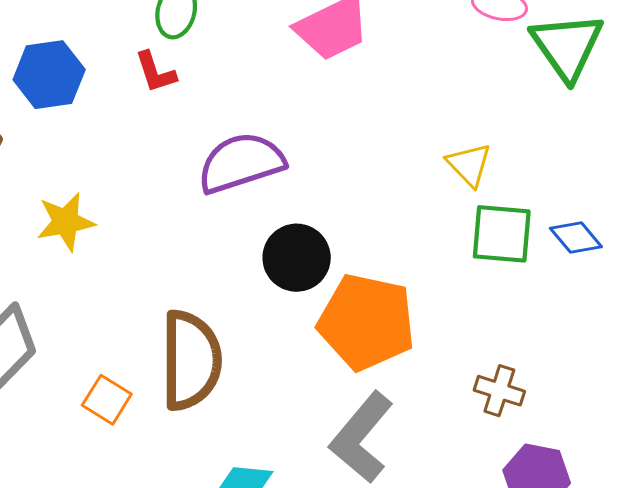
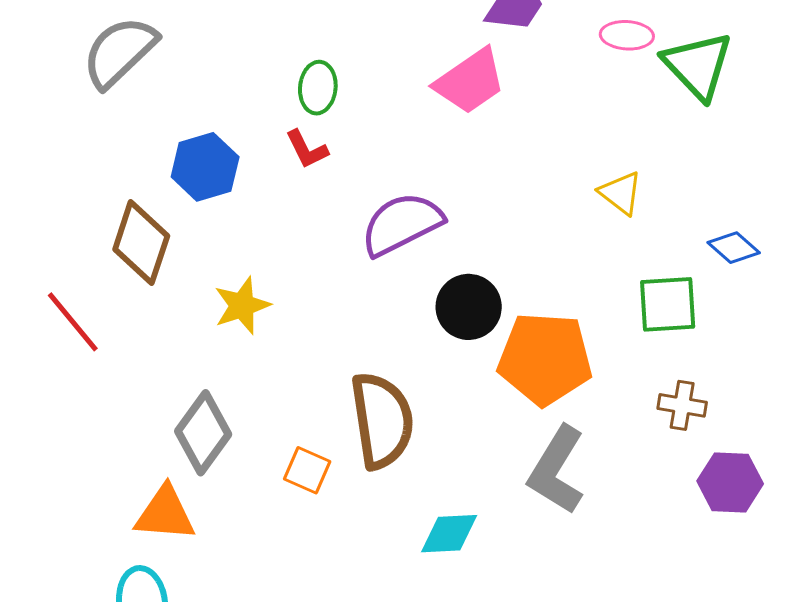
green square: (502, 234) -> (668, 304), moved

